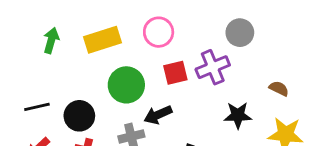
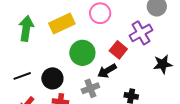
green arrow: (51, 40) -> (26, 28), size x1.4
red square: (175, 73) -> (118, 50), moved, turned -30

